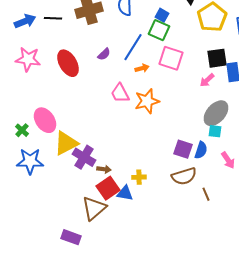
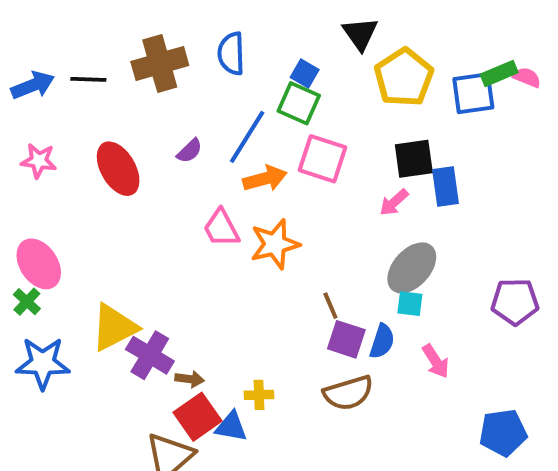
pink star: (28, 59) -> (39, 161), size x0.7
orange arrow: (142, 68) -> (265, 179), size x1.5
pink ellipse: (45, 120) -> (39, 264), moved
brown line: (206, 194) -> (330, 306), moved

